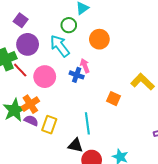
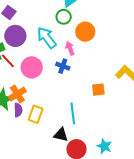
green circle: (69, 25) -> (64, 17), moved
pink arrow: (85, 66) -> (70, 48), moved
orange square: (113, 99) -> (98, 90), turned -32
purple semicircle: (31, 121) -> (18, 110), turned 64

